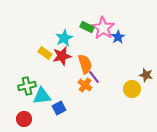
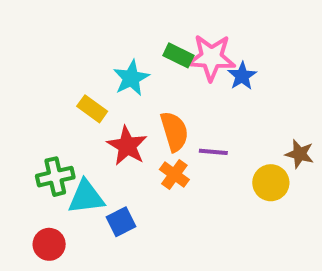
pink star: (103, 28) -> (211, 57), turned -30
red star: (62, 56) -> (127, 146), moved, turned -30
purple line: (94, 77) -> (213, 152), moved, turned -48

